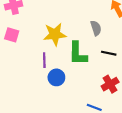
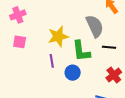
gray semicircle: (96, 28) -> (95, 26), size x1.6
blue circle: (56, 77) -> (73, 73), moved

